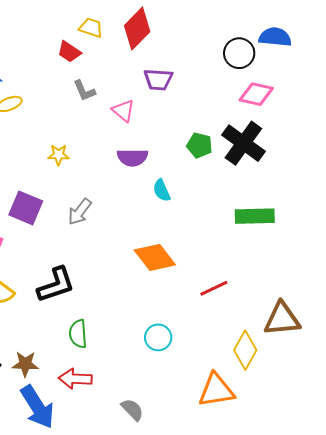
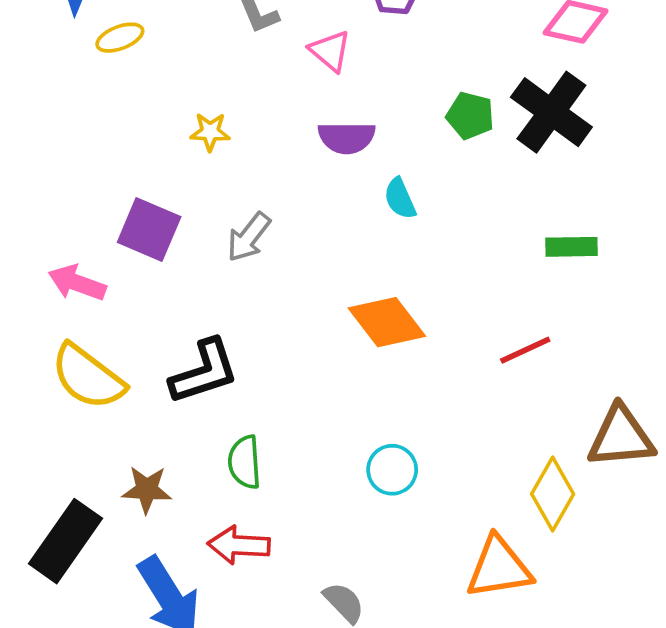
green rectangle: (255, 216) -> (571, 247), size x0.7
red line: (214, 288) -> (525, 350), moved
brown star: (25, 364) -> (147, 490), moved

